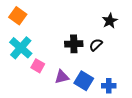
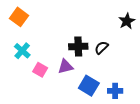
black star: (110, 21) -> (127, 21), moved
cyan cross: (21, 48) -> (22, 51), size x0.7
purple triangle: (62, 77) -> (66, 67), moved

